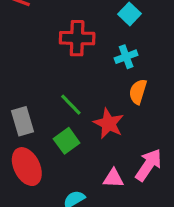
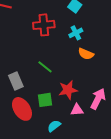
orange semicircle: (138, 92) -> (86, 54), turned -77
red star: (109, 123) -> (68, 90), moved, turned -30
green square: (67, 141) -> (45, 100), moved, turned 35

